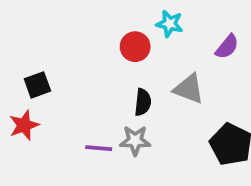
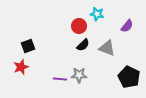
black semicircle: (143, 102) -> (83, 45), moved, turned 40

